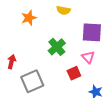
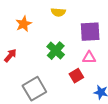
pink triangle: (88, 57) -> (89, 58), turned -40
red arrow: (12, 62) -> (10, 55), moved, turned 32

